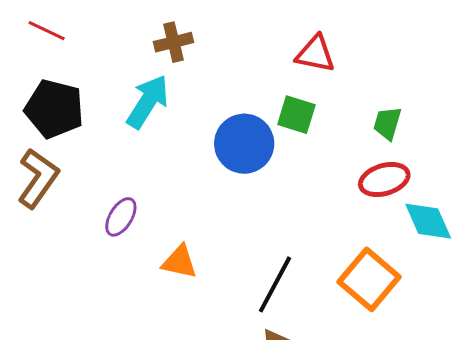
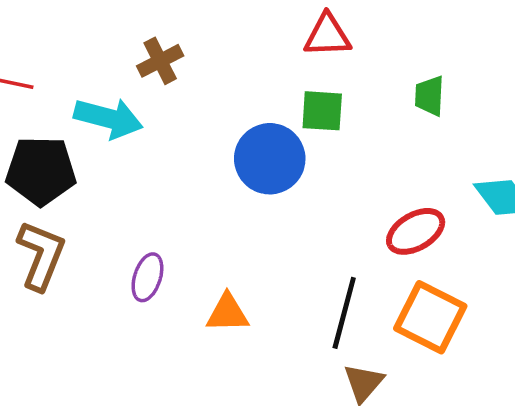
cyan arrow: (148, 102) -> (108, 118), moved, turned 86
red ellipse: (384, 180) -> (416, 231), moved
orange square: (369, 279) -> (430, 317), moved

